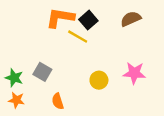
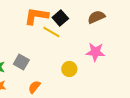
pink star: (134, 73) -> (95, 52), moved
orange semicircle: (58, 101) -> (34, 87), turned 56

